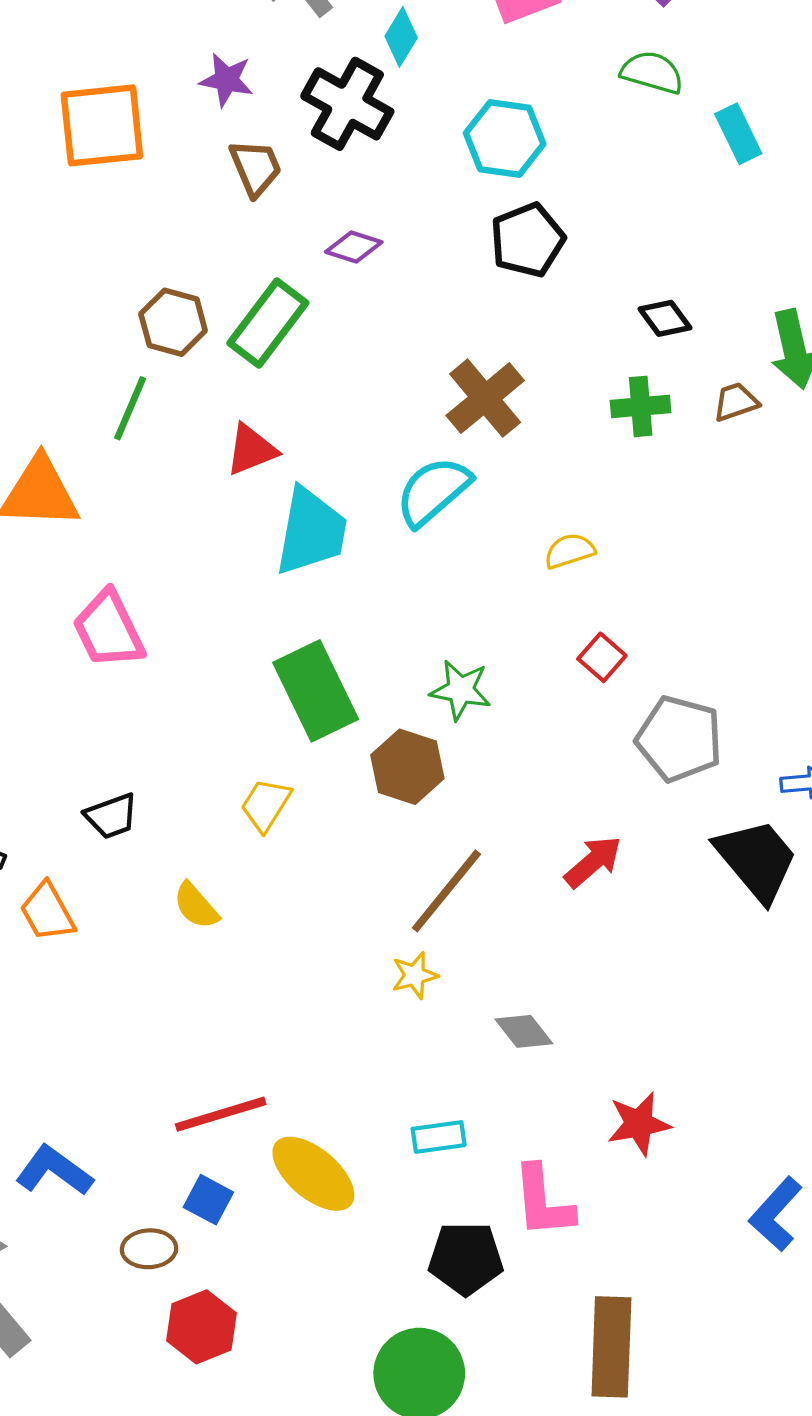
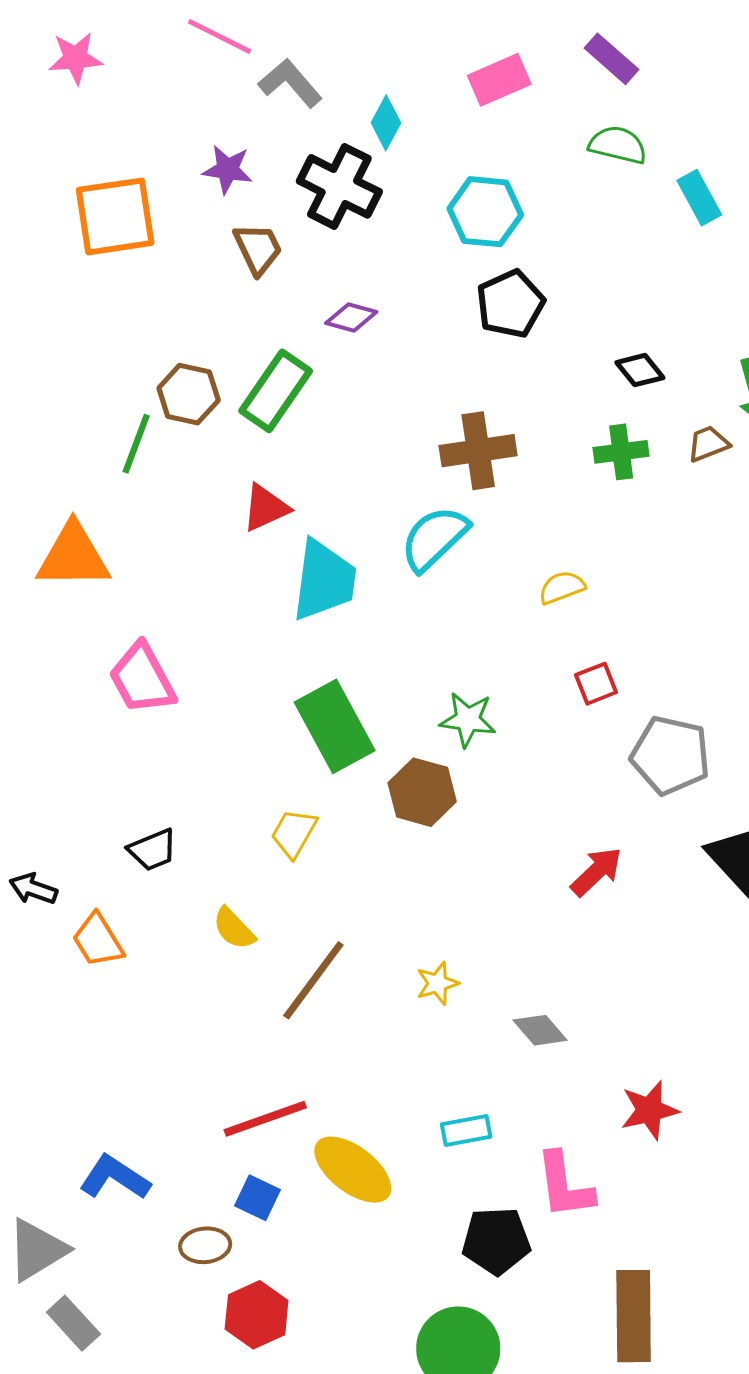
brown cross: (485, 398) -> (478, 451), turned 34
green line: (130, 408) -> (136, 444), moved
red square: (602, 657) -> (596, 684), turned 30
brown line: (446, 891) -> (313, 980), moved

